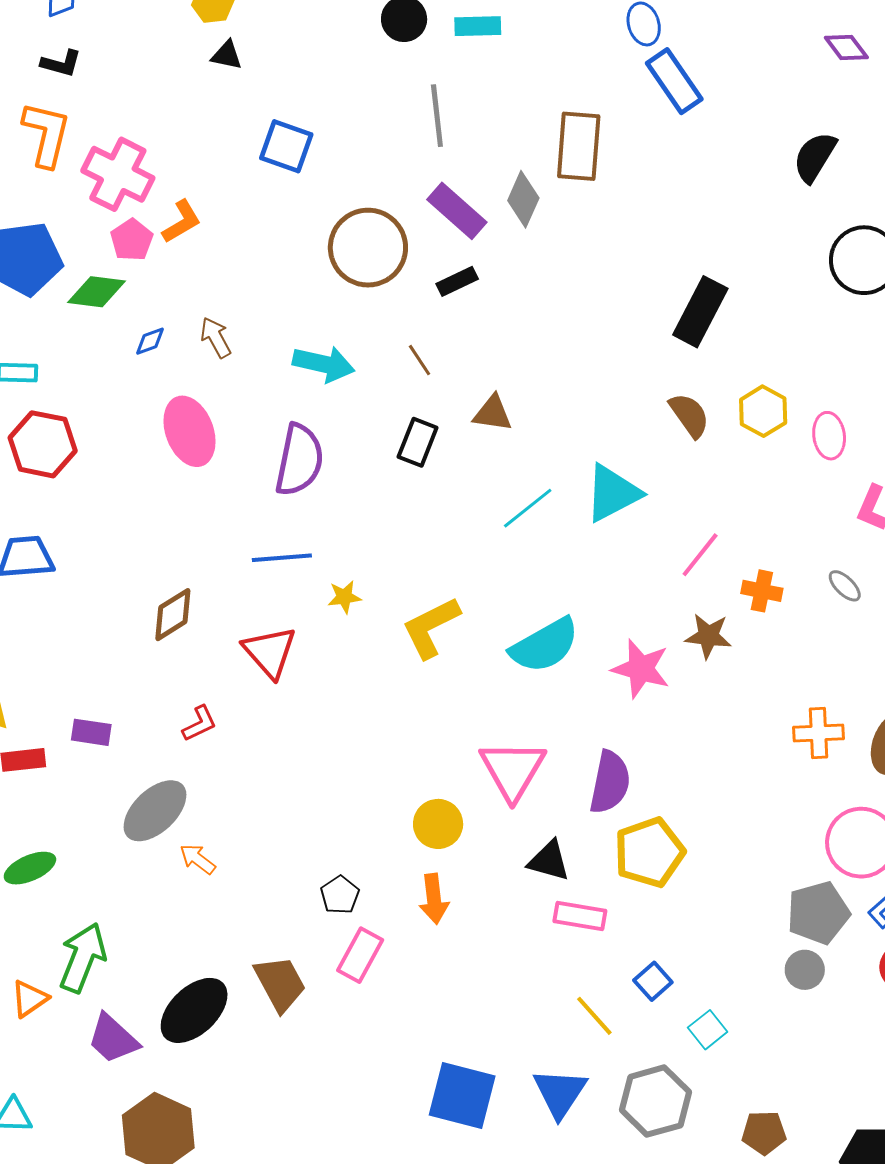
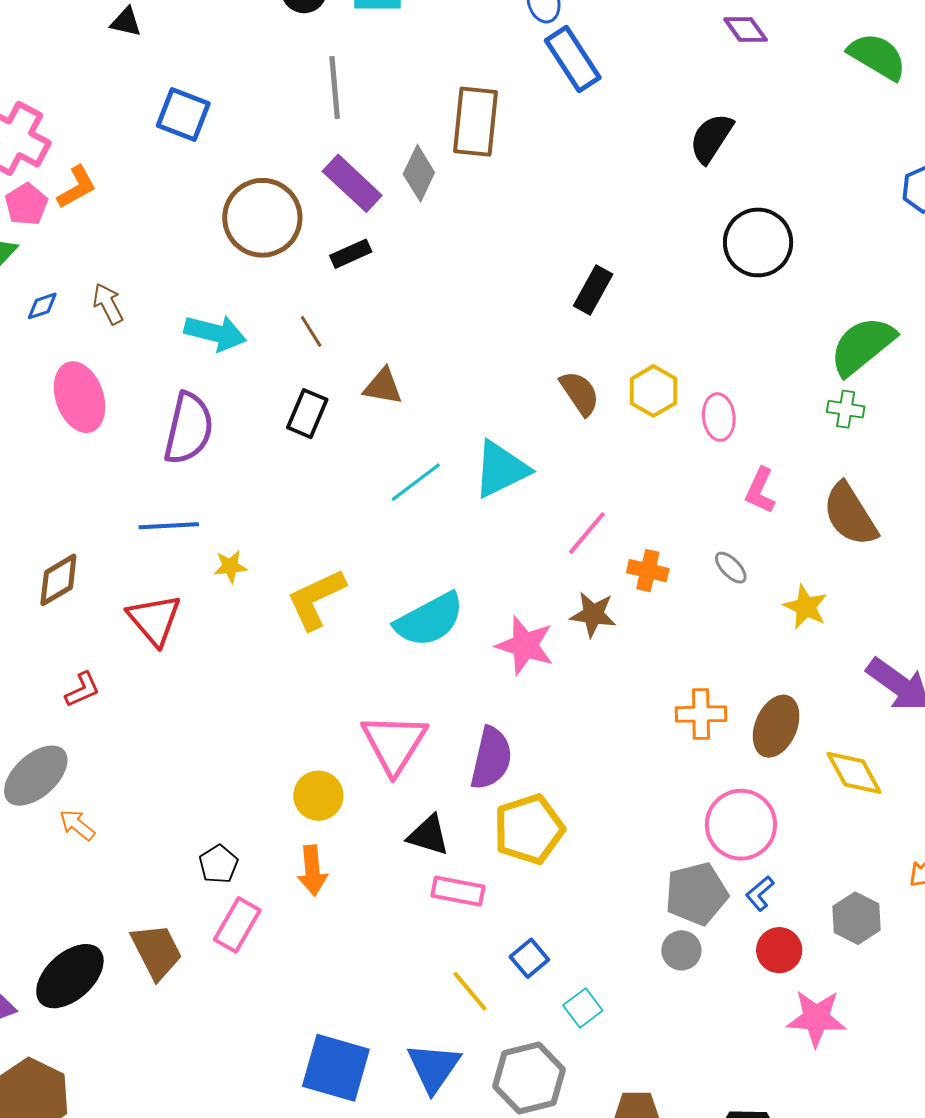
black rectangle: (700, 312) -> (593, 290), size x0.7

